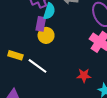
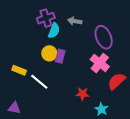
purple rectangle: (41, 24) -> (60, 56), moved

